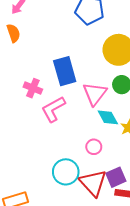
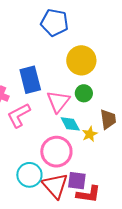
pink circle: (94, 147) -> (56, 152), size x2.0
purple square: (116, 177) -> (77, 181), turned 30

